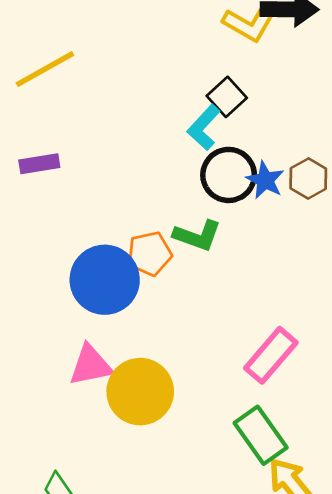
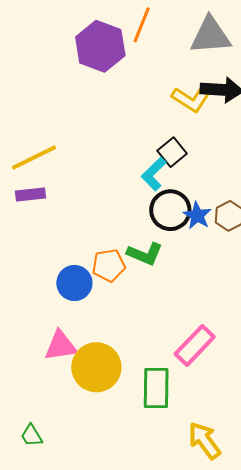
yellow line: (45, 69) -> (34, 157), moved
blue circle: (105, 280) -> (74, 283), size x0.7
green rectangle: (261, 435) -> (156, 388), moved, turned 33

